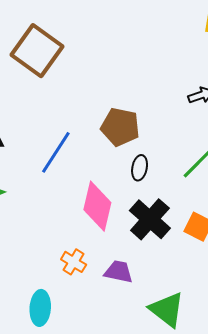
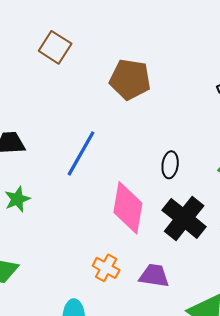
brown square: (37, 51) -> (55, 47), size x0.6
brown pentagon: (120, 127) -> (130, 79), moved

